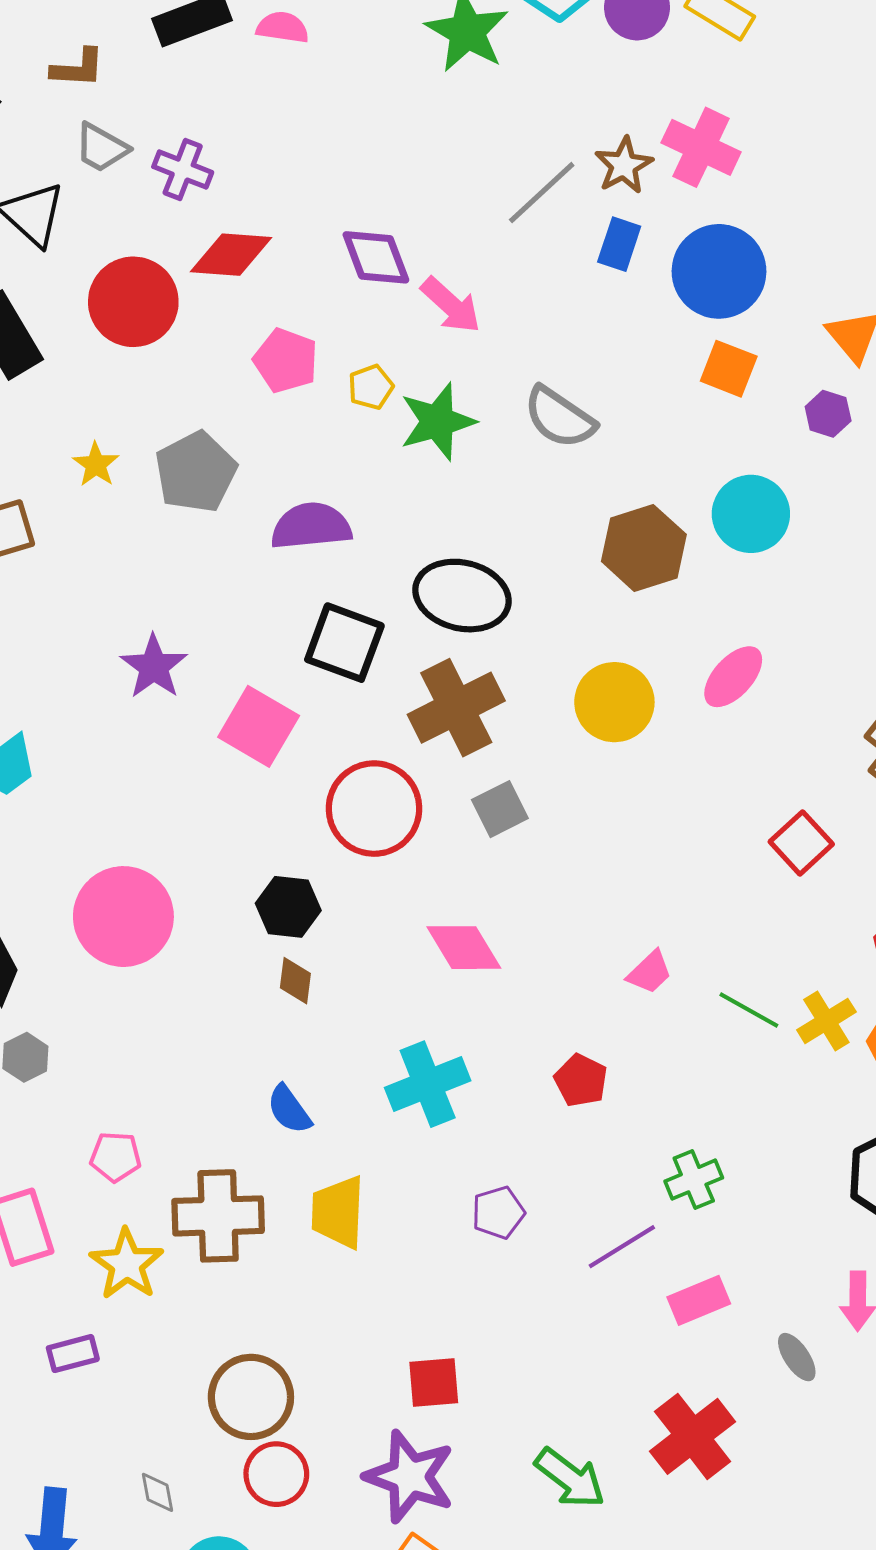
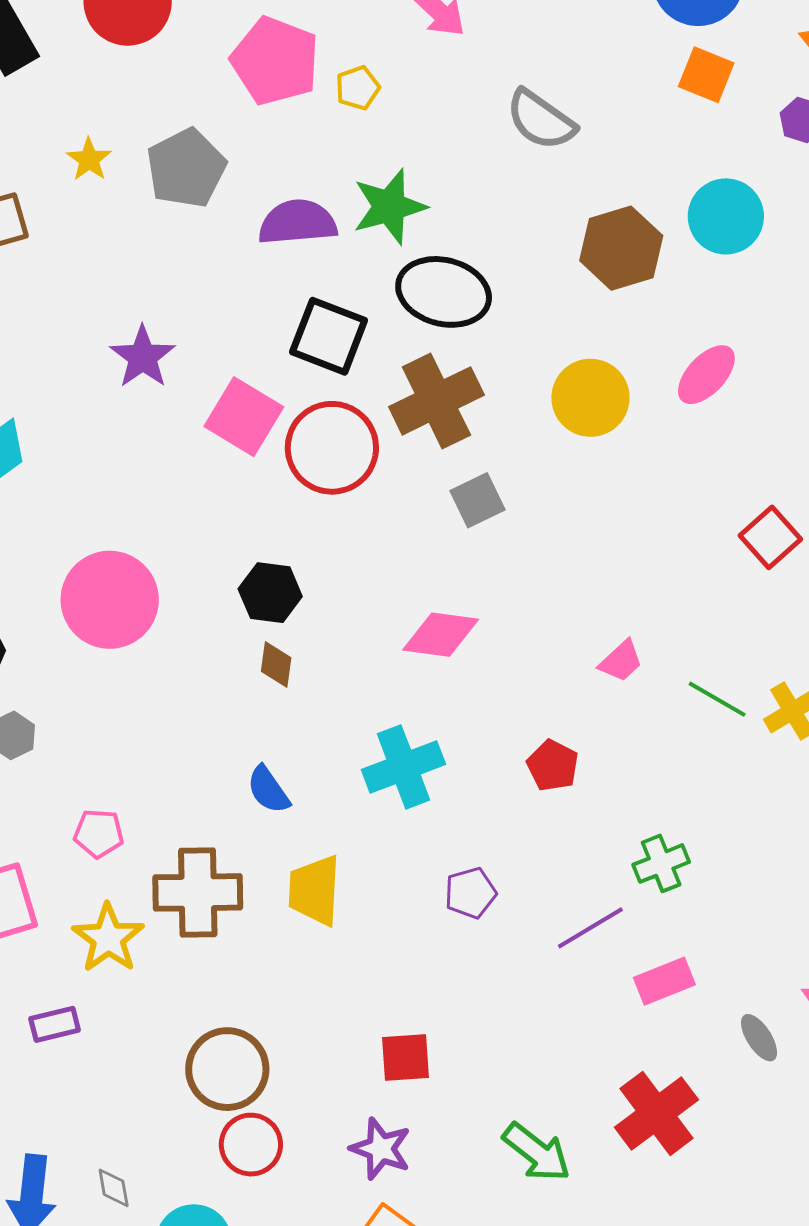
pink pentagon: (286, 361) -> (275, 61), size x1.4
green star: (437, 422) -> (389, 207), moved
red circle: (374, 809) -> (332, 448), moved
pink diamond: (464, 948) -> (441, 635), turned -52
purple star: (410, 1477) -> (381, 1149), size x0.7
gray diamond: (157, 1492) -> (114, 1188), moved

